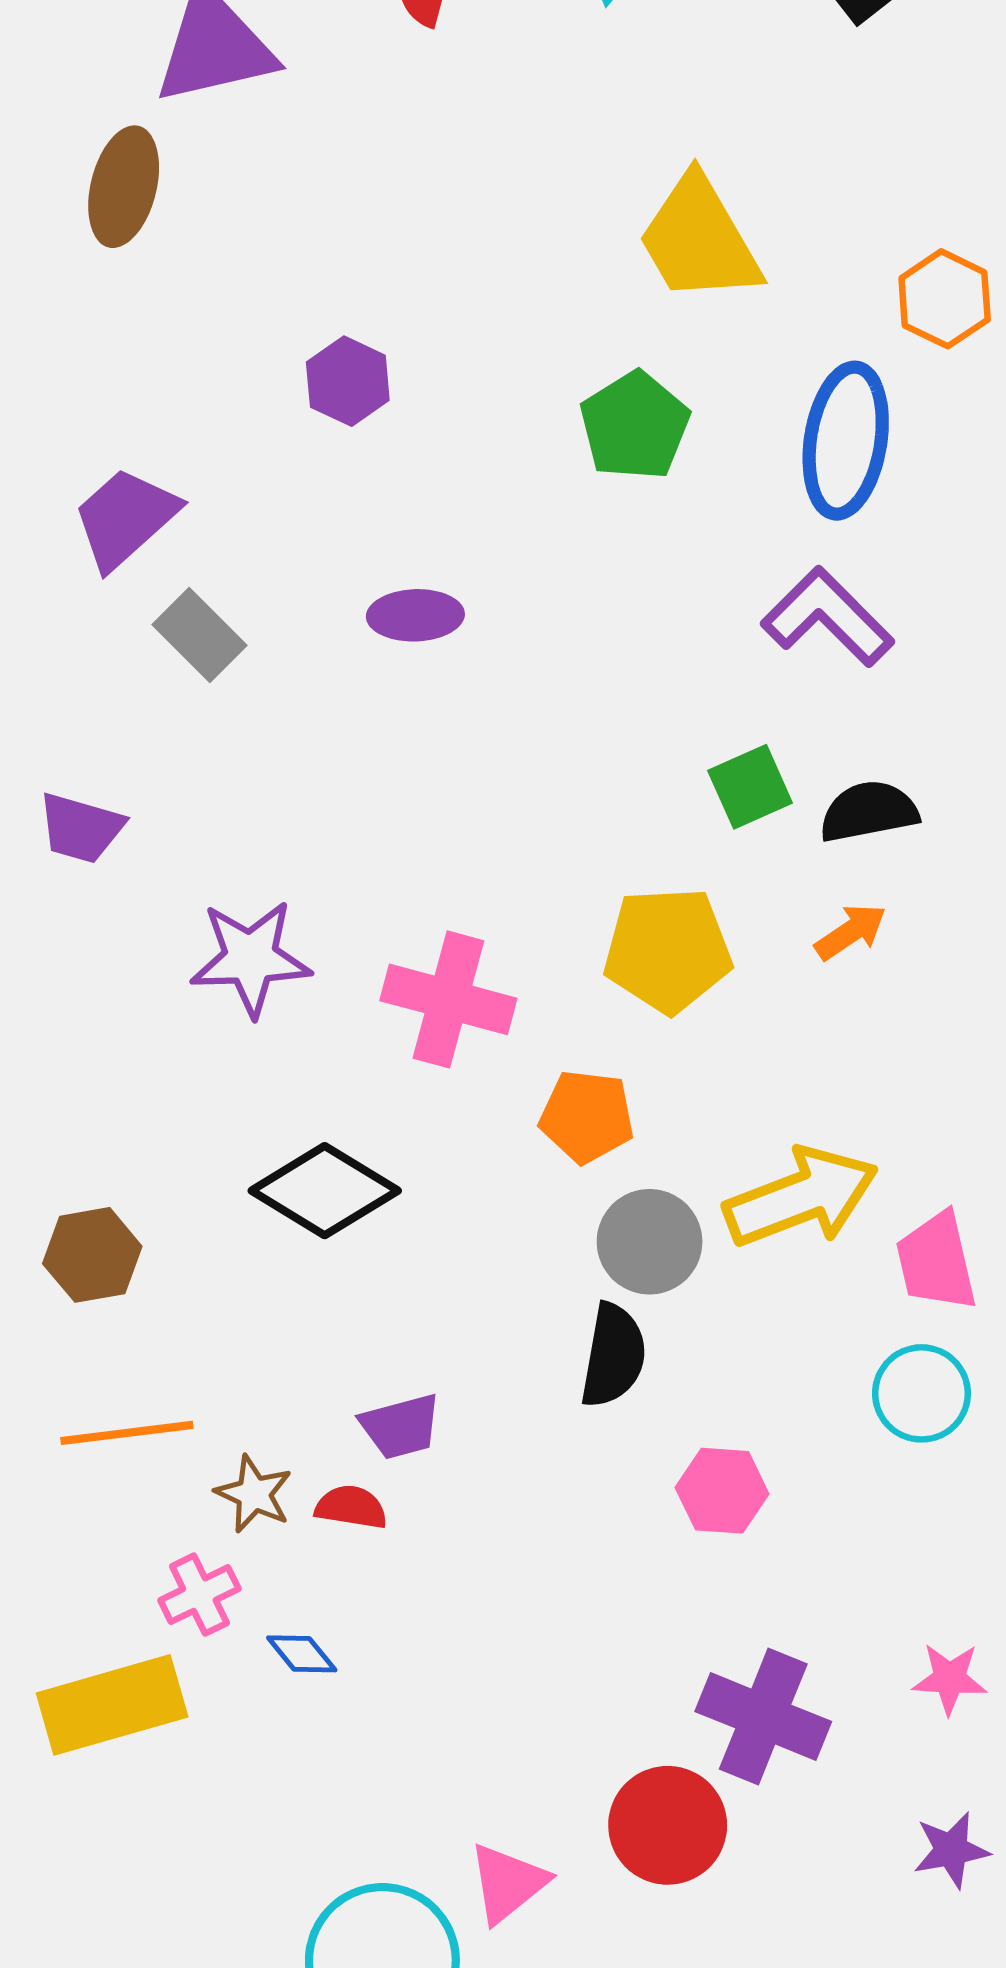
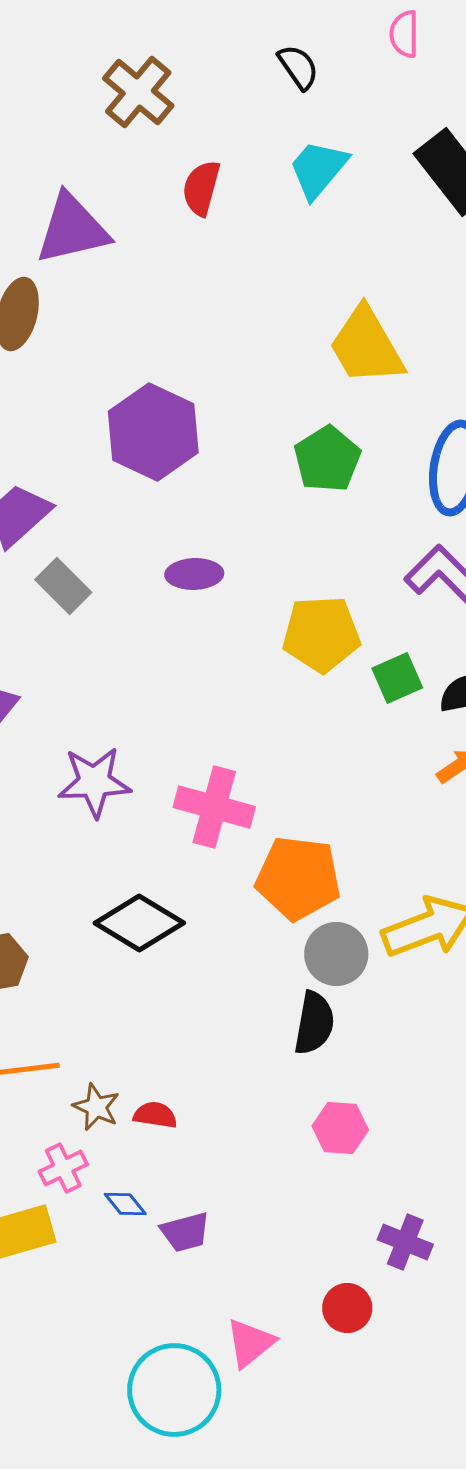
purple hexagon: (348, 381) -> (153, 432), size x1.8
yellow pentagon: (668, 950) -> (321, 634), moved
orange pentagon: (587, 1116) -> (298, 878), size x1.5
purple trapezoid: (401, 1426) -> (185, 1232), moved
pink hexagon: (722, 1491) -> (340, 1128), moved
purple cross: (763, 1717) -> (405, 1242), size x0.7
red circle: (668, 1825) -> (347, 1308), size x0.7

